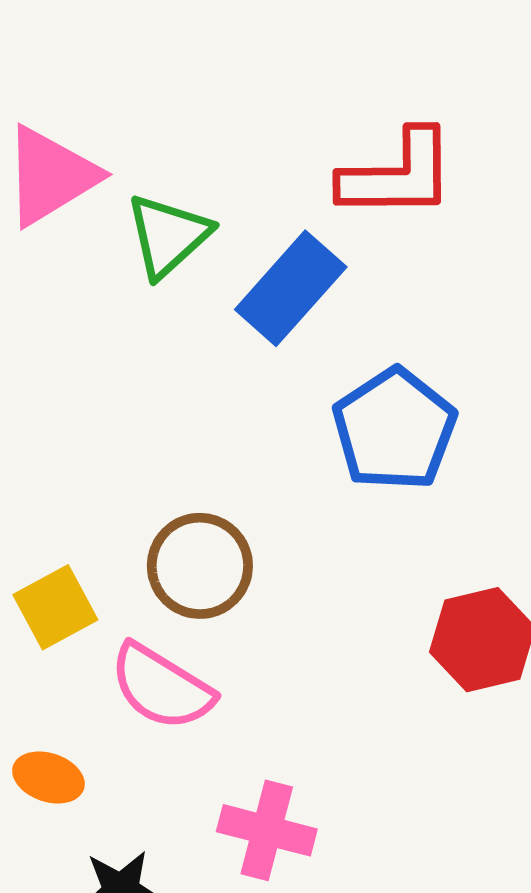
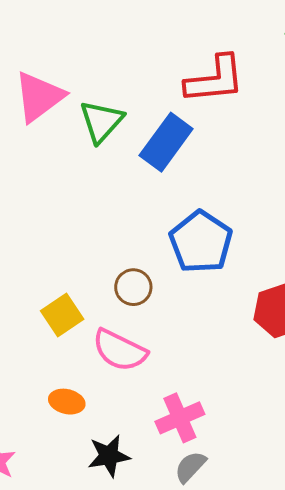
blue pentagon: (394, 429) -> (201, 242), moved
brown circle: (200, 566) -> (133, 287), size x0.7
pink cross: (267, 830) -> (180, 418), turned -33

